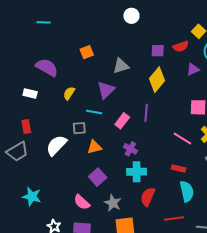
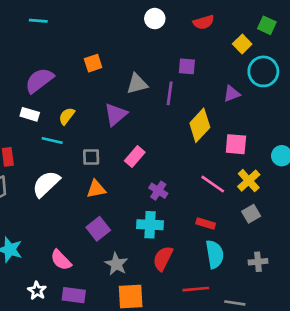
red semicircle: (181, 46) -> (204, 22), moved
purple semicircle: (47, 67) -> (39, 80), turned -70
yellow diamond: (157, 80) -> (200, 125), moved
white rectangle: (30, 94) -> (30, 114), moved
cyan line: (94, 112) -> (52, 141), moved
purple line: (146, 113) -> (170, 93), moved
gray square: (79, 128) -> (91, 157), moved
purple cross: (130, 149) -> (158, 191), moved
pink semicircle: (82, 202) -> (61, 260), moved

